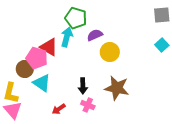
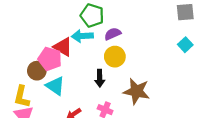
cyan arrow: (67, 37) -> (82, 36), turned -108
yellow circle: (110, 52) -> (115, 57), moved
black arrow: (83, 86) -> (100, 78), moved

